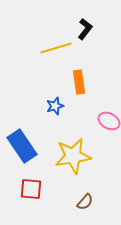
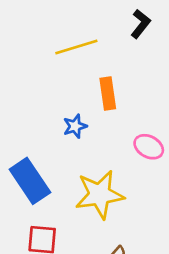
black L-shape: (85, 29) -> (141, 24), moved

